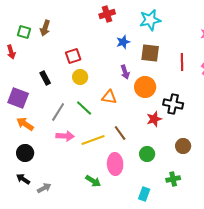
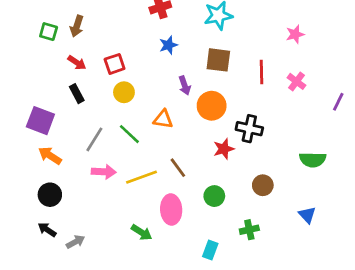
blue star: (123, 42) -> (168, 45), moved
red arrow: (11, 52) -> (77, 63), moved, turned -40

